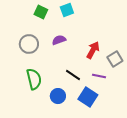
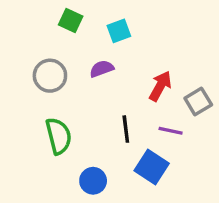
cyan square: (67, 10) -> (119, 31), moved
black line: (73, 75) -> (126, 129), turned 49
blue circle: (58, 96) -> (93, 181), moved

